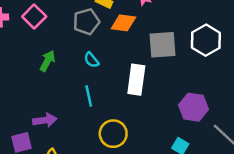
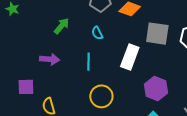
purple hexagon: (193, 107) -> (156, 89), moved
purple arrow: (45, 120) -> (50, 59), moved

